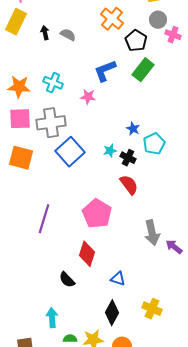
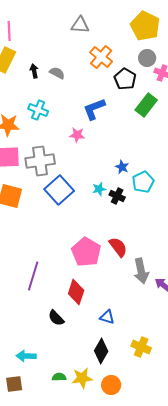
green rectangle: (143, 70) -> (146, 105), moved
cyan cross: (53, 83) -> (38, 110), moved
red semicircle: (129, 185) -> (118, 247), moved
purple line: (44, 219) -> (33, 276), moved
cyan arrow: (52, 318) -> (26, 356), moved, turned -84

